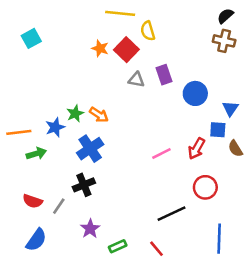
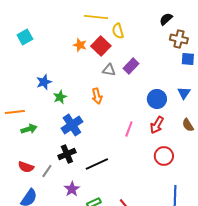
black semicircle: (225, 16) -> (166, 19), moved
purple rectangle: (164, 75) -> (131, 66), turned 63
blue circle: (195, 93) -> (157, 99), moved
orange arrow: (99, 115) -> (97, 96), moved, turned 42
blue star: (55, 127) -> (44, 82), moved
blue square: (218, 130) -> (188, 59), moved
pink line: (161, 154) -> (129, 129), turned -42
black line: (171, 214) -> (97, 164), moved

